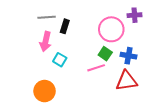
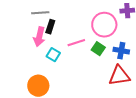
black rectangle: (65, 26) -> (50, 27), moved
pink line: (96, 68) -> (76, 43), moved

